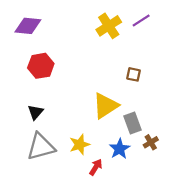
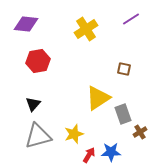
yellow cross: (109, 26) -> (86, 29), moved
blue star: (120, 149) -> (111, 152), moved, turned 30

